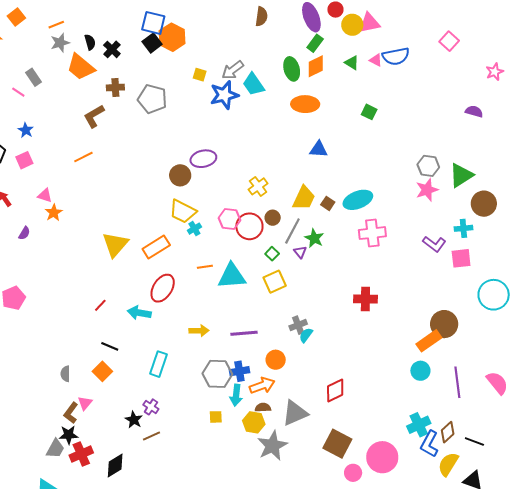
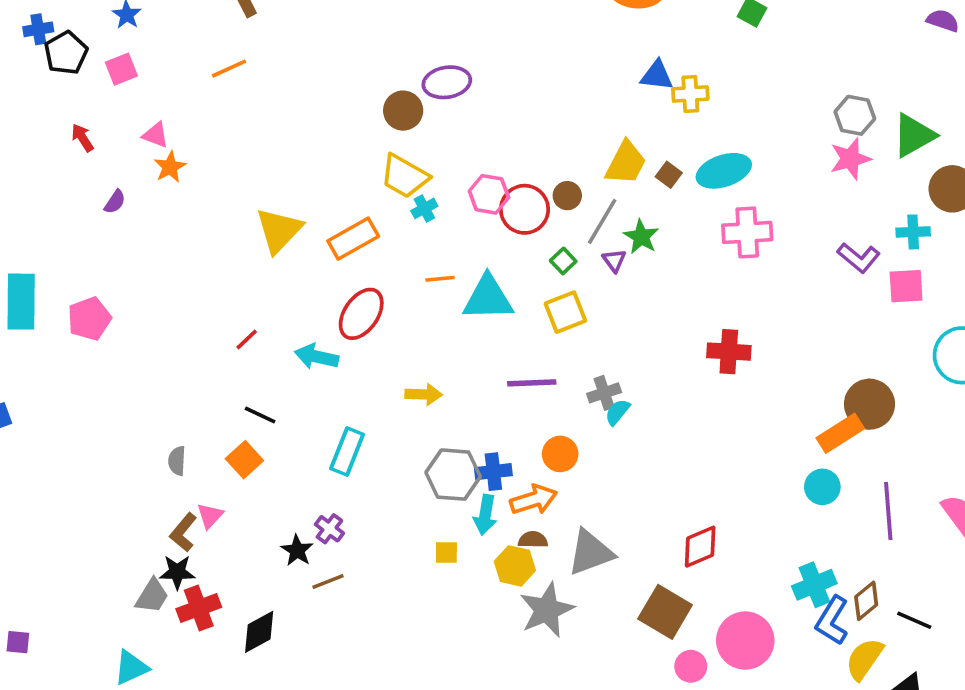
yellow cross: (258, 186) -> (690, 94), moved, turned 30
purple line: (244, 333) -> (532, 383), moved
red diamond: (335, 391) -> (700, 547), moved

